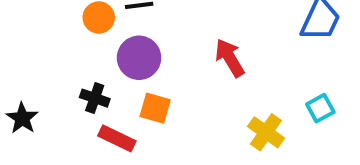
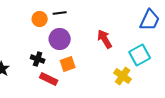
orange square: (155, 108) -> (68, 64), turned -35
cyan square: (320, 108) -> (140, 55), moved, size x1.5

